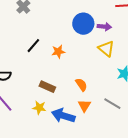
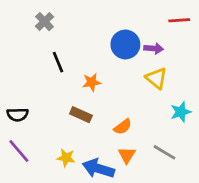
black line: (33, 46) -> (58, 62), moved, turned -63
orange semicircle: (81, 85) -> (123, 127), turned 88
brown rectangle: (47, 87) -> (81, 115), moved

